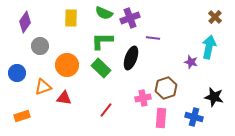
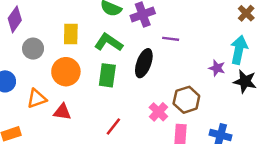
yellow rectangle: (71, 18) -> (71, 34), moved
green L-shape: (102, 41) -> (109, 42), turned 35
green rectangle: (101, 68) -> (107, 75), turned 54
black star: (214, 97) -> (245, 81), moved
pink cross: (143, 98) -> (158, 112), turned -35

